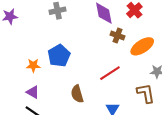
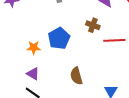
brown cross: (117, 35) -> (93, 25), moved
red line: (110, 73) -> (114, 40), moved, turned 30

